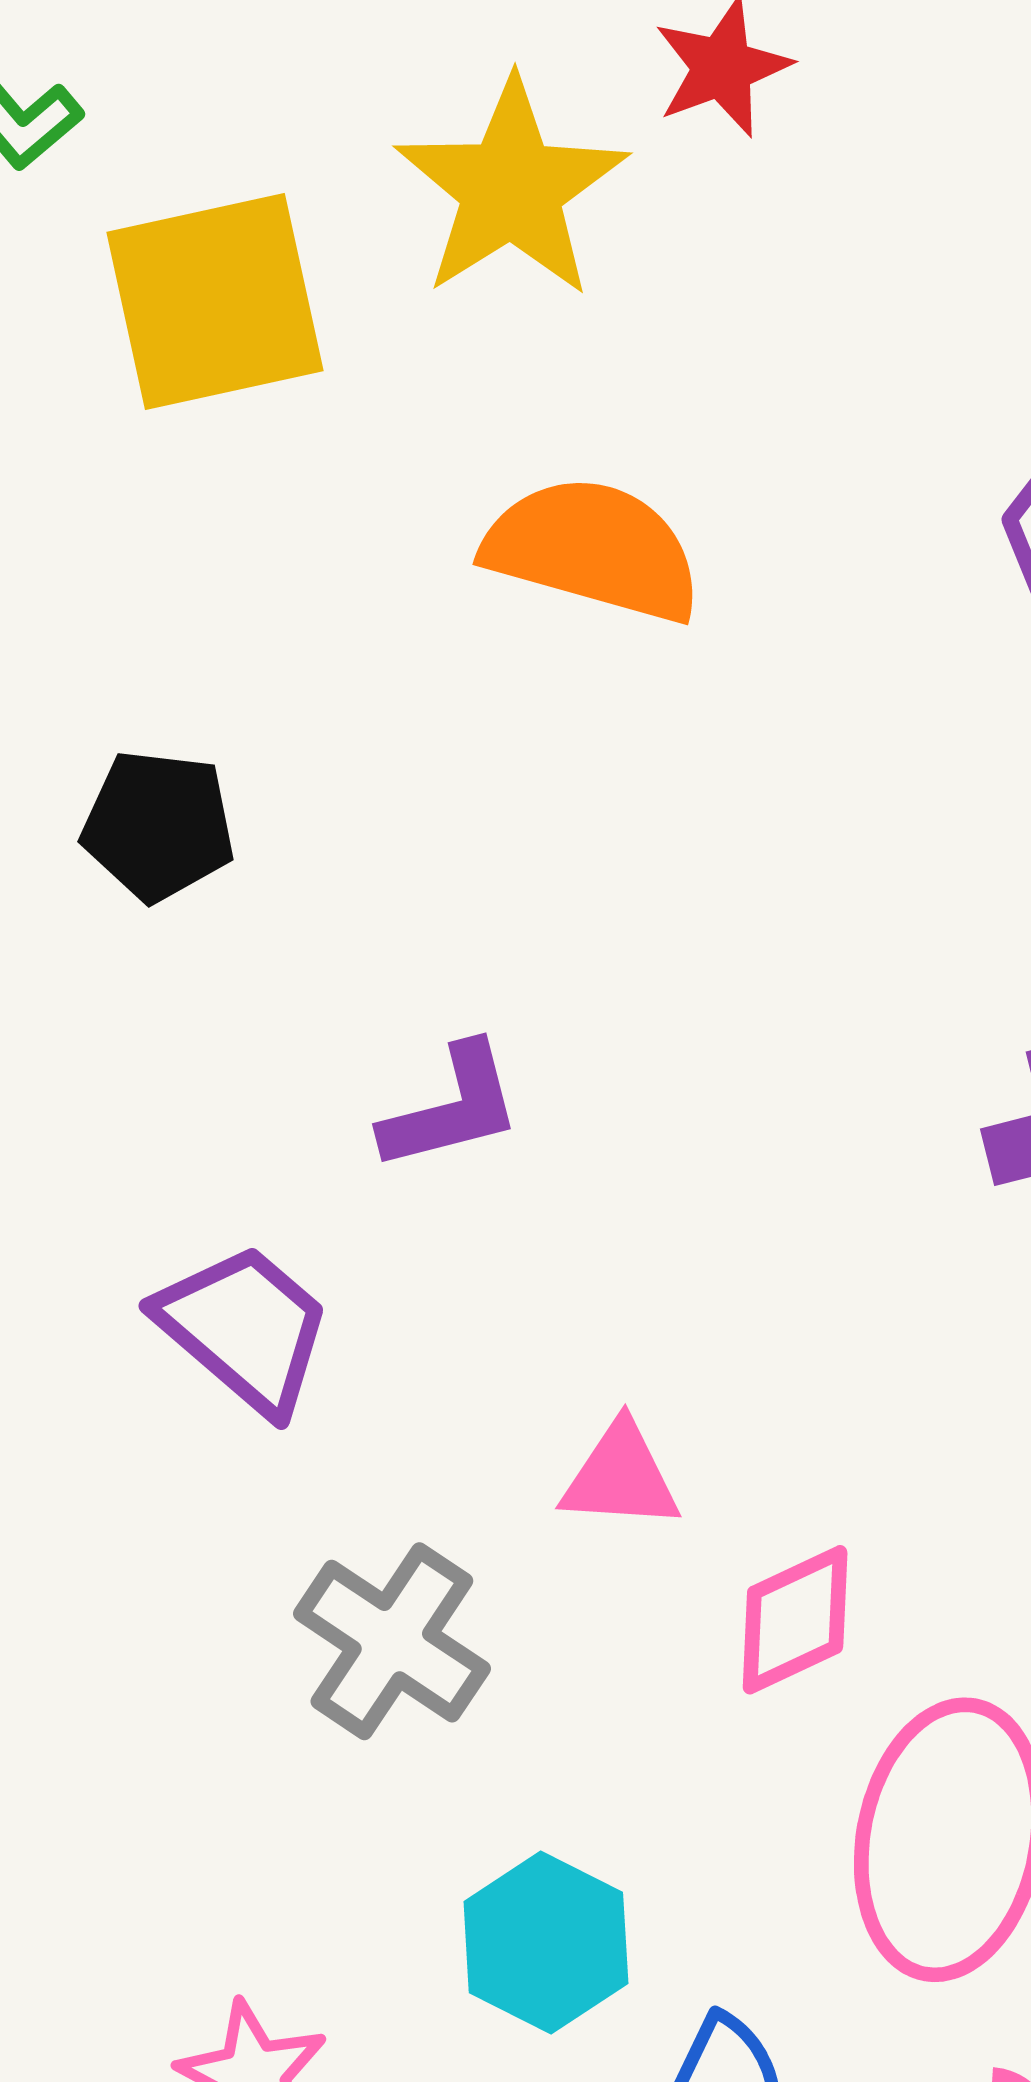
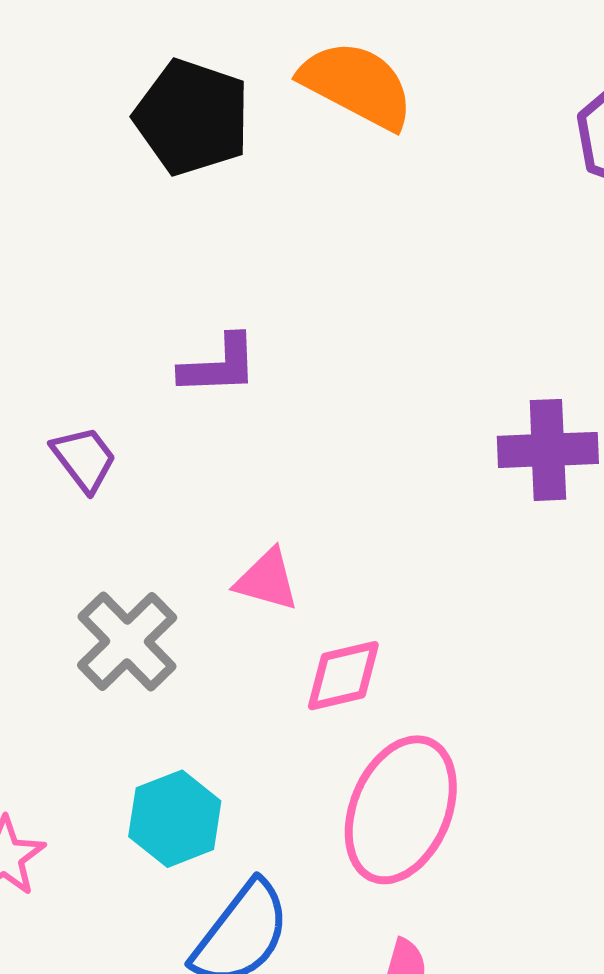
black pentagon: (158, 826) -> (192, 117), moved, size x1.4
purple trapezoid: (245, 1328) -> (84, 459), size x0.7

